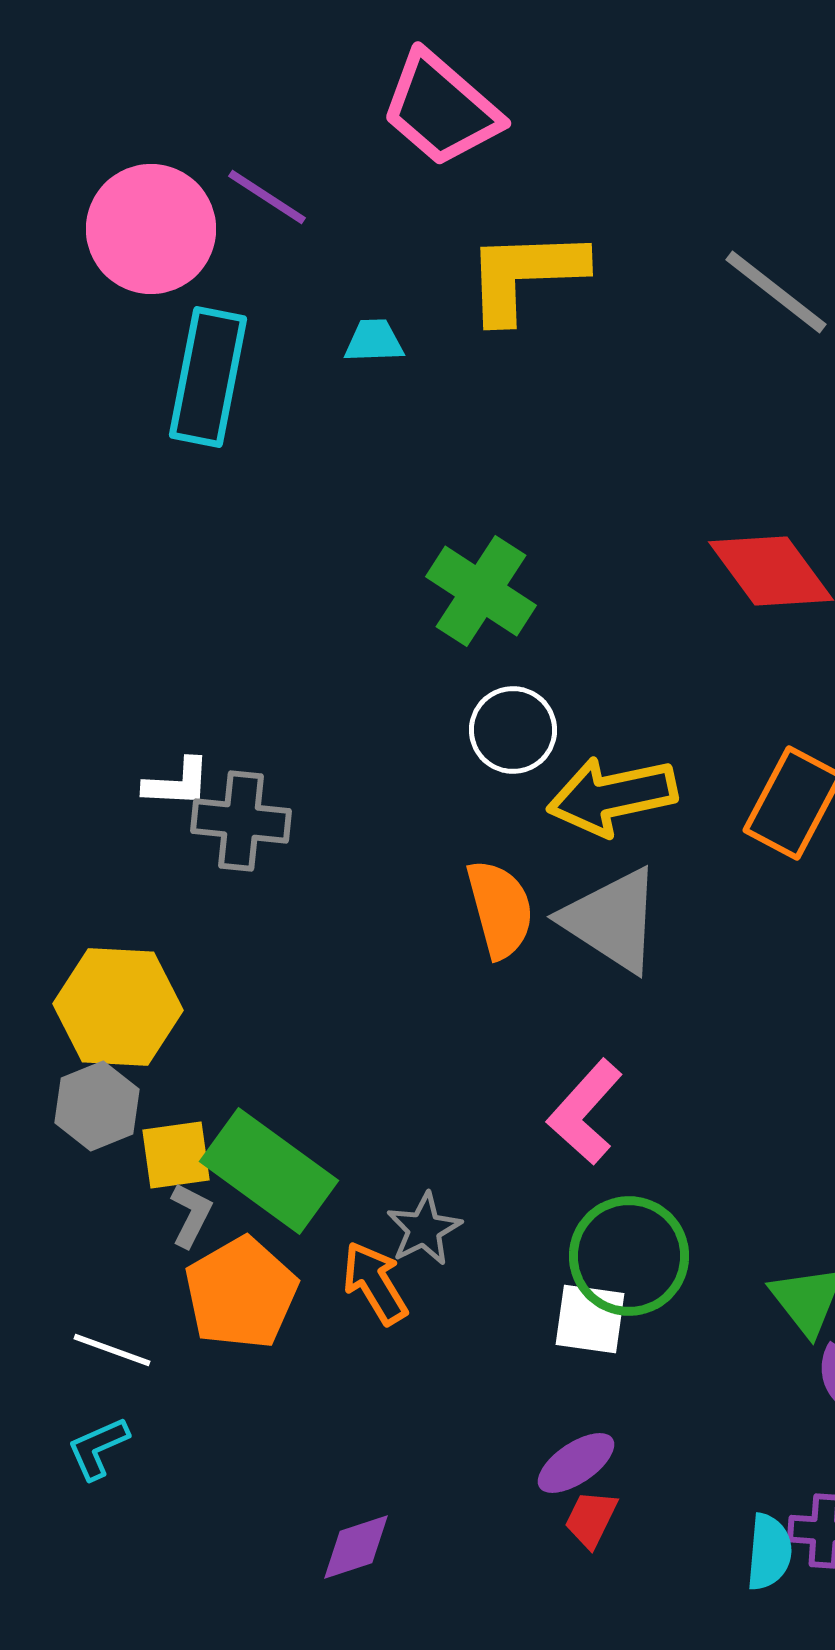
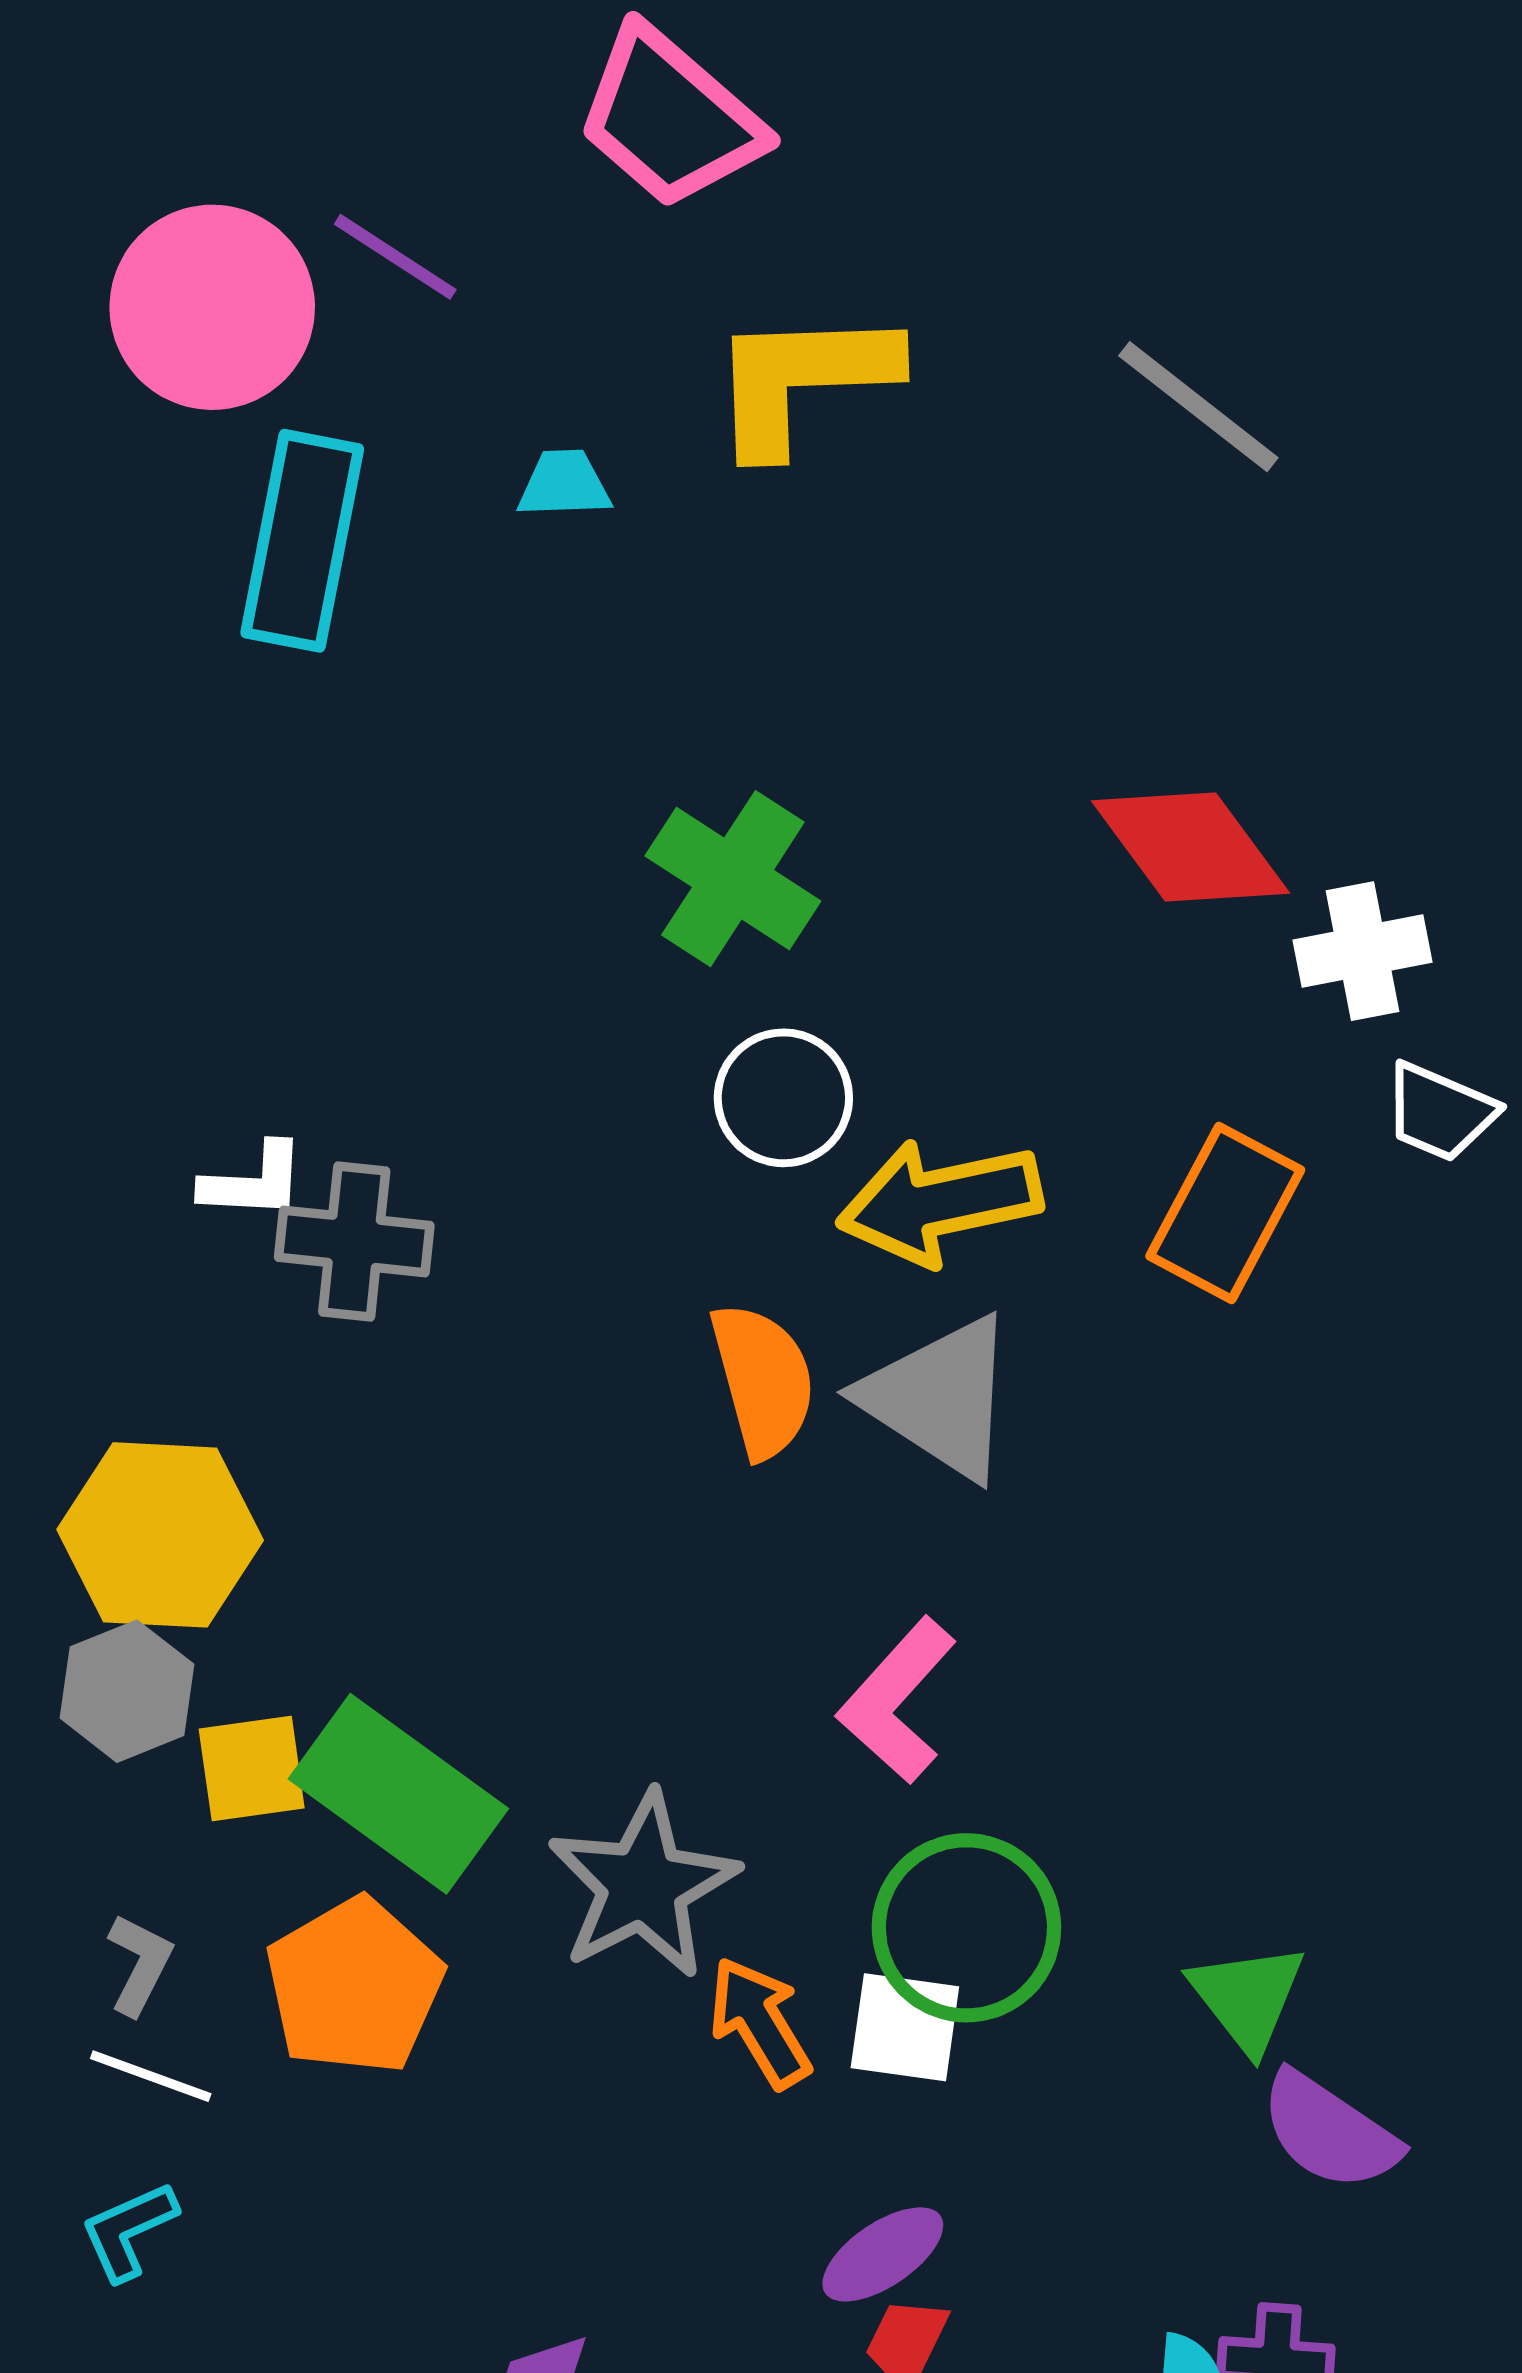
gray L-shape: (191, 1215) -> (140, 1964), moved
gray star: (424, 1229) -> (643, 1885), size x1.6
orange arrow: (375, 1283) -> (760, 2022), moved

